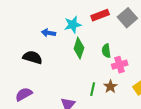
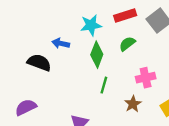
blue arrow: (48, 33) -> (61, 43), moved
green semicircle: (106, 51) -> (127, 44), moved, turned 56
green line: (93, 89) -> (104, 85), moved

